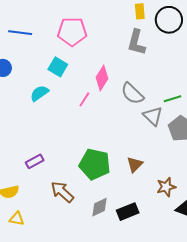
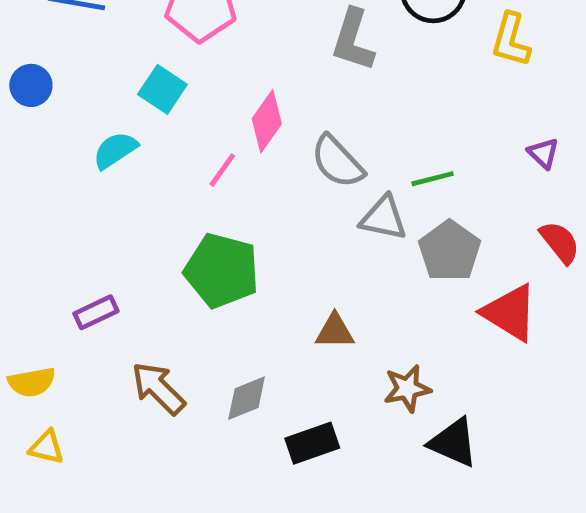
gray triangle: (153, 116) -> (384, 218), turned -35
green pentagon: (95, 164) -> (222, 271), moved
brown triangle: (135, 164) -> (335, 331), turned 42
gray diamond: (100, 207) -> (247, 398), moved

